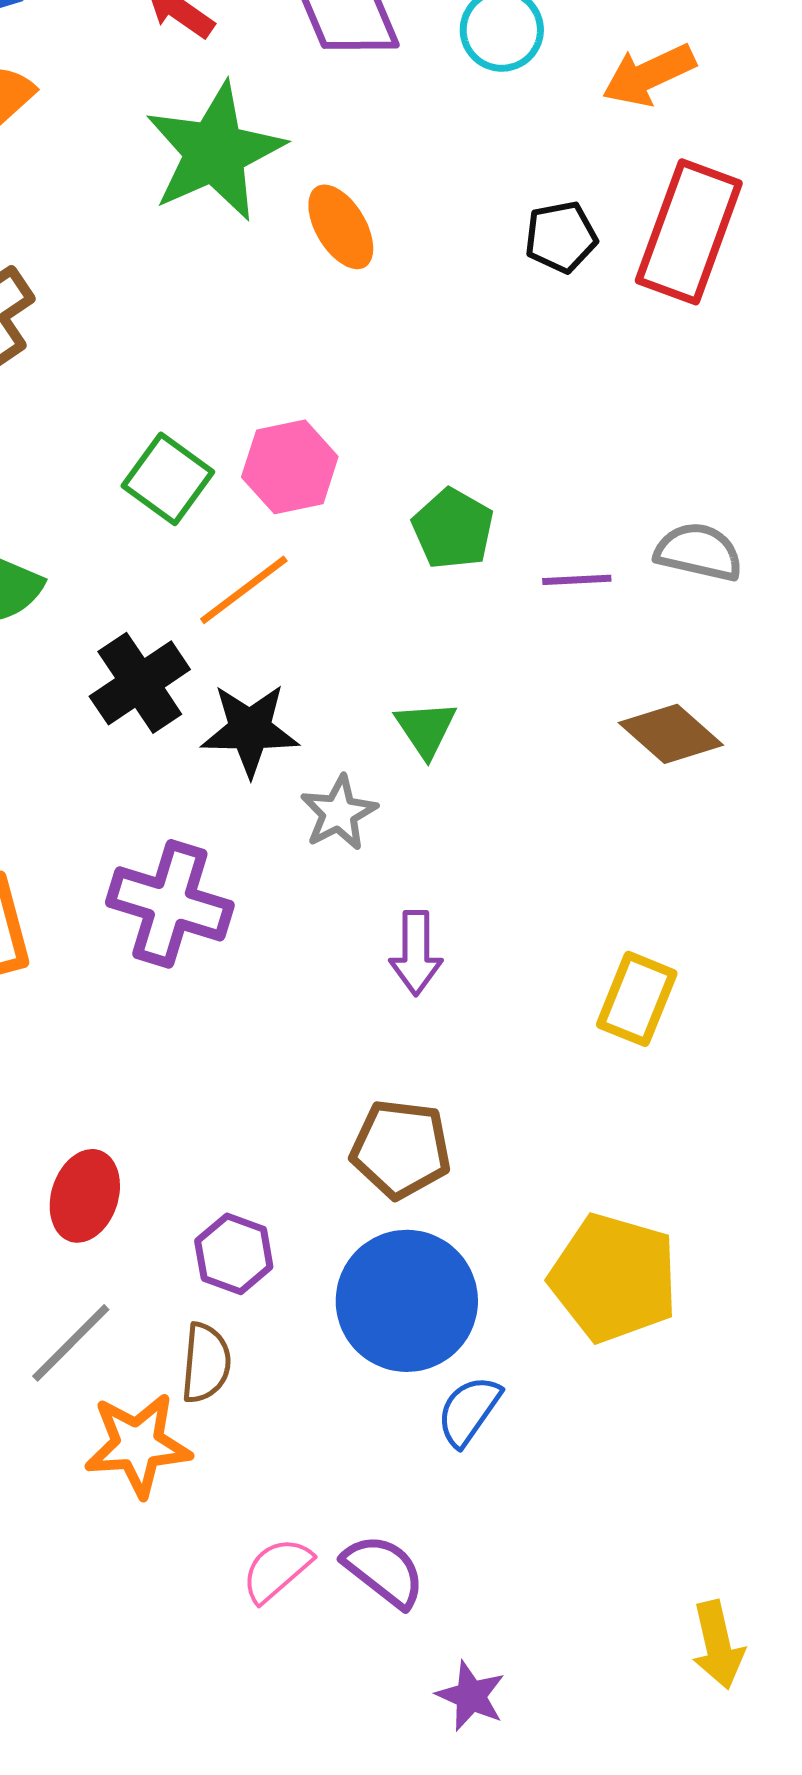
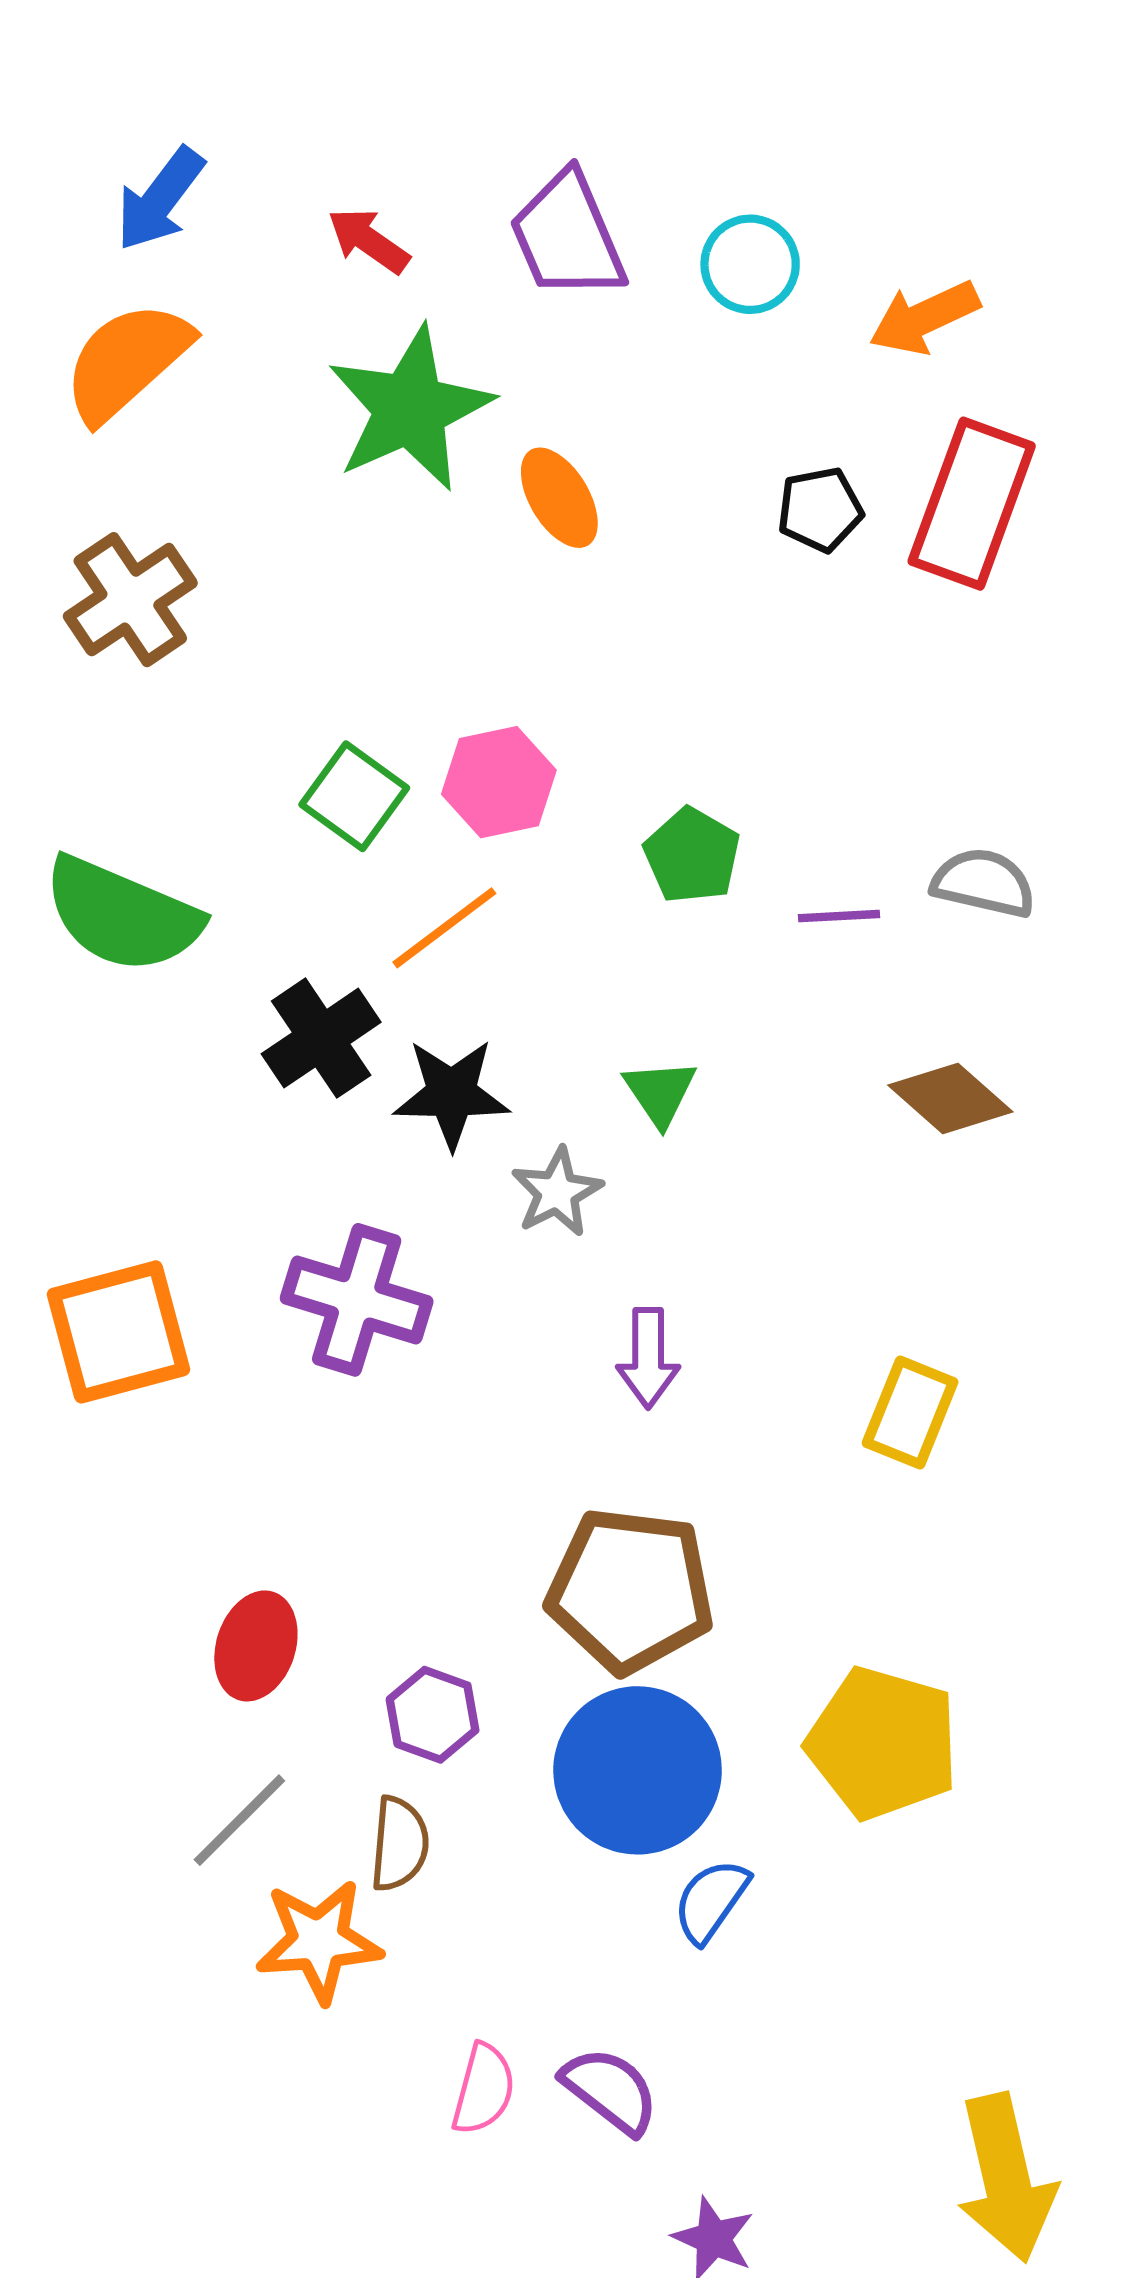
brown pentagon: (401, 1149) -> (630, 1590), size x1.4
pink semicircle: (277, 1570) -> (483, 2089), turned 146
yellow arrow: (718, 1645) -> (1006, 2178), size x1.6

